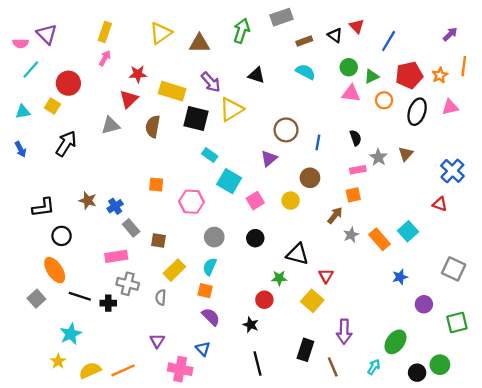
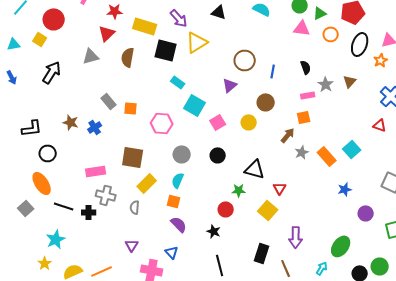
orange star: (440, 75) -> (381, 60), moved
gray rectangle: (131, 228) -> (109, 101), moved
brown square: (158, 240) -> (133, 157), size x1.6

